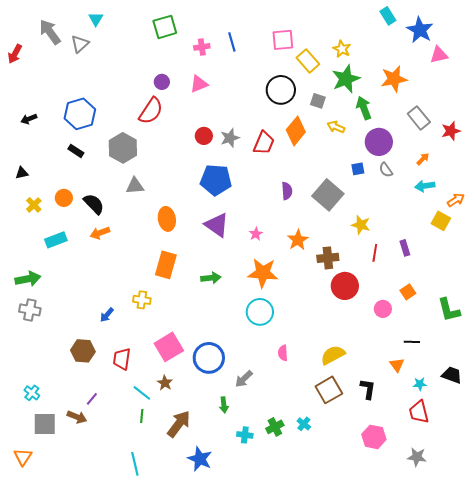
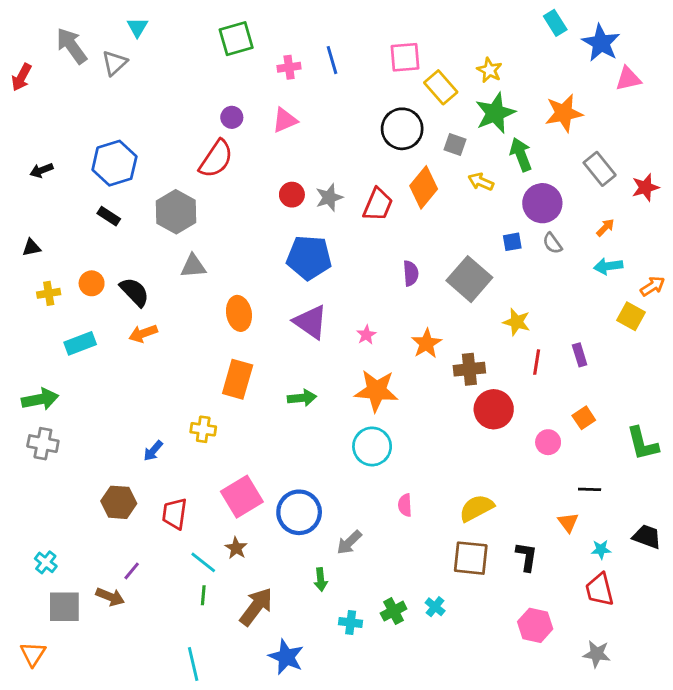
yellow cross: (34, 205) -> (49, 293), turned 35
brown square: (329, 390) -> (471, 558), turned 36

